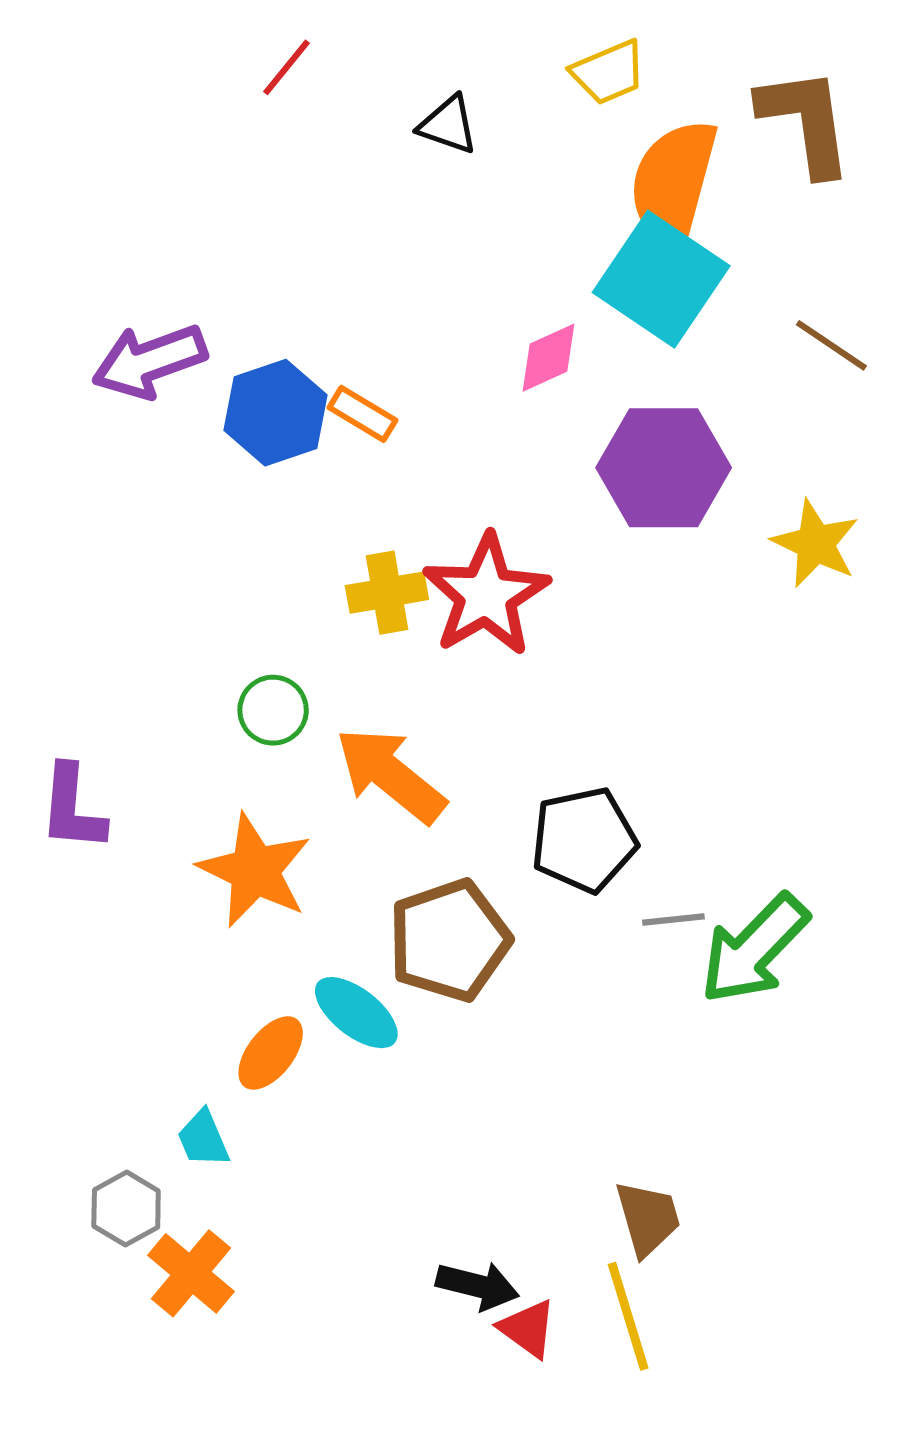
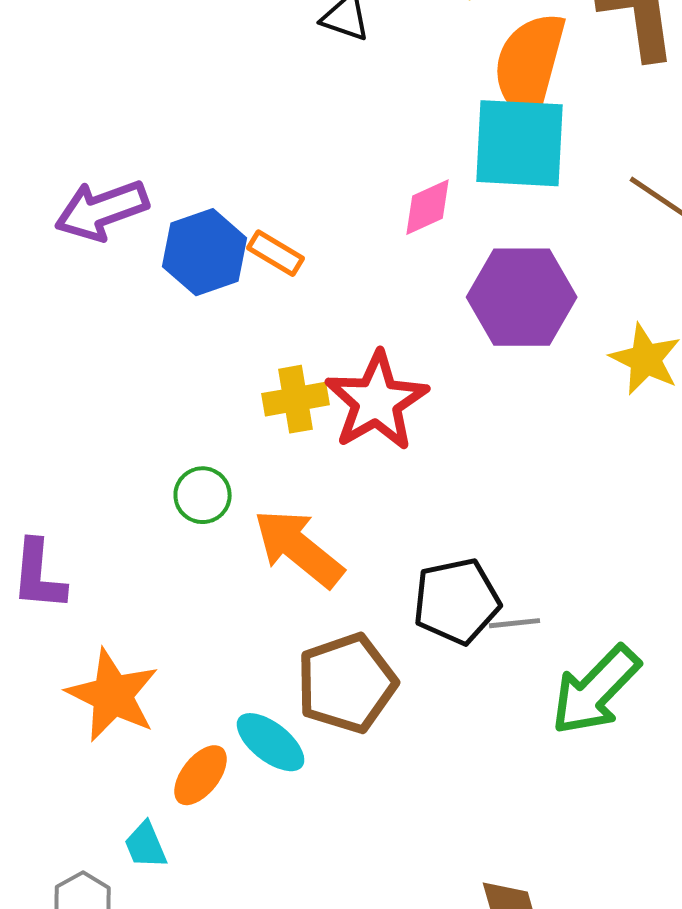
cyan square: (661, 279) -> (520, 143), turned -31
orange star: (255, 871) -> (113, 695), moved
gray line: (673, 920) -> (515, 623), moved

